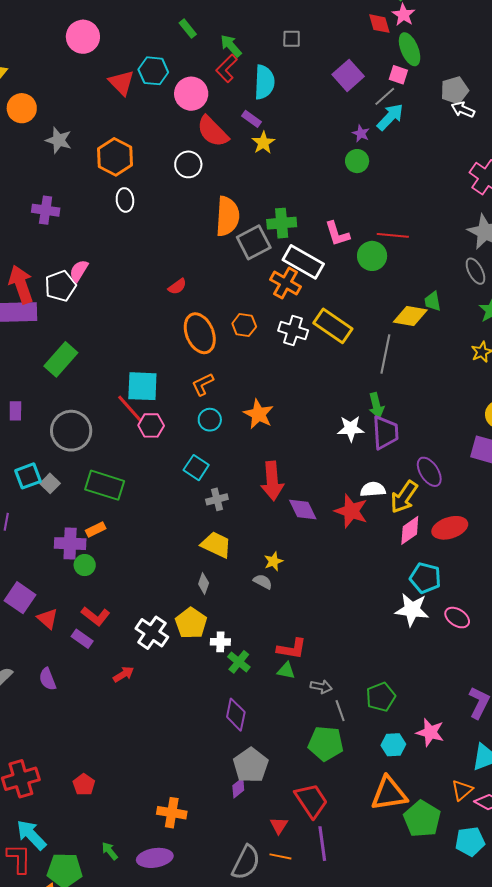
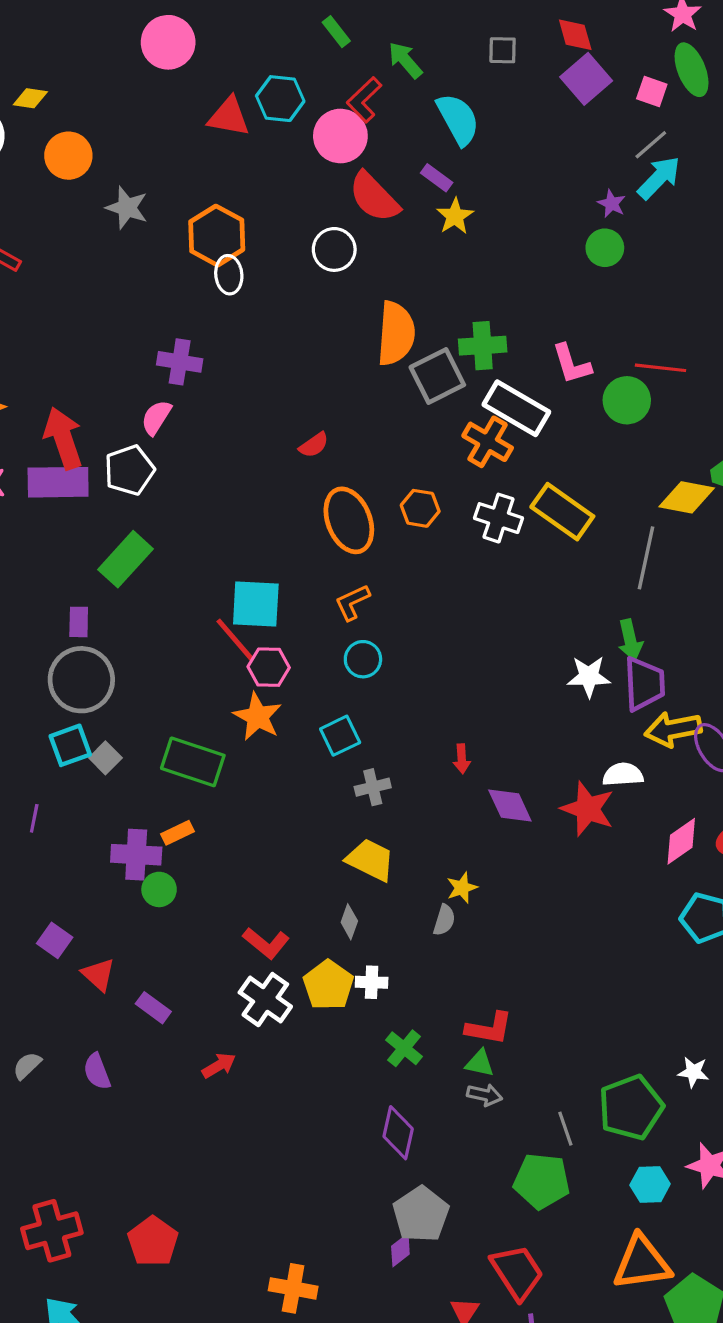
red diamond: (379, 24) -> (575, 35), moved
red L-shape: (227, 68) -> (364, 100), moved
purple square: (348, 75) -> (586, 79), moved
pink square: (398, 75) -> (652, 91), moved
cyan semicircle: (264, 82) -> (458, 119), turned -32
red triangle: (121, 83) -> (229, 117), turned -36
white ellipse: (125, 200) -> (229, 275), moved
purple cross: (46, 210) -> (180, 362), moved
white pentagon: (60, 286) -> (129, 470), moved
purple rectangle: (15, 411) -> (79, 622), moved
orange star: (258, 414) -> (258, 717), moved
gray circle: (71, 431) -> (81, 680), moved
cyan square: (196, 468) -> (340, 736), turned 30
red arrow: (272, 481) -> (462, 759), size x0.5
yellow arrow: (404, 497) -> (673, 729), moved, turned 44
gray semicircle: (263, 582) -> (444, 920), turned 78
purple square: (20, 598) -> (55, 940), size x0.7
white star: (412, 610) -> (693, 1072), moved, size x0.6
red L-shape: (96, 616) -> (266, 943), moved
white cross: (220, 642) -> (372, 982), moved
gray arrow: (321, 687) -> (485, 1095), moved
green pentagon: (381, 697) -> (631, 1107), size x1.4
red pentagon: (84, 785) -> (153, 1241), size x1.4

